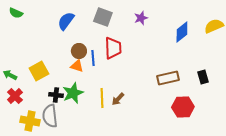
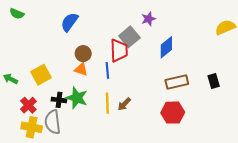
gray square: (103, 17) -> (129, 37), moved, turned 30
blue diamond: (182, 32) -> (166, 47), moved
blue line: (93, 58) -> (107, 70), moved
green star: (73, 93) -> (77, 98), turned -30
red cross: (15, 96) -> (28, 105), moved
red hexagon: (183, 107) -> (173, 113), moved

